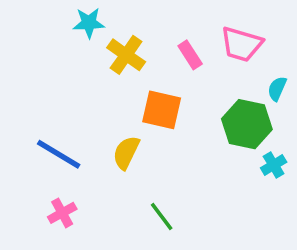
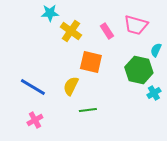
green line: (162, 216) -> (88, 110), moved, turned -60

